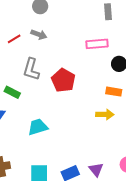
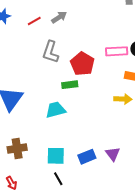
gray arrow: (39, 34) -> (59, 17), turned -56
pink rectangle: (97, 44) -> (117, 51), moved
green rectangle: (12, 92) -> (70, 85), moved, turned -35

